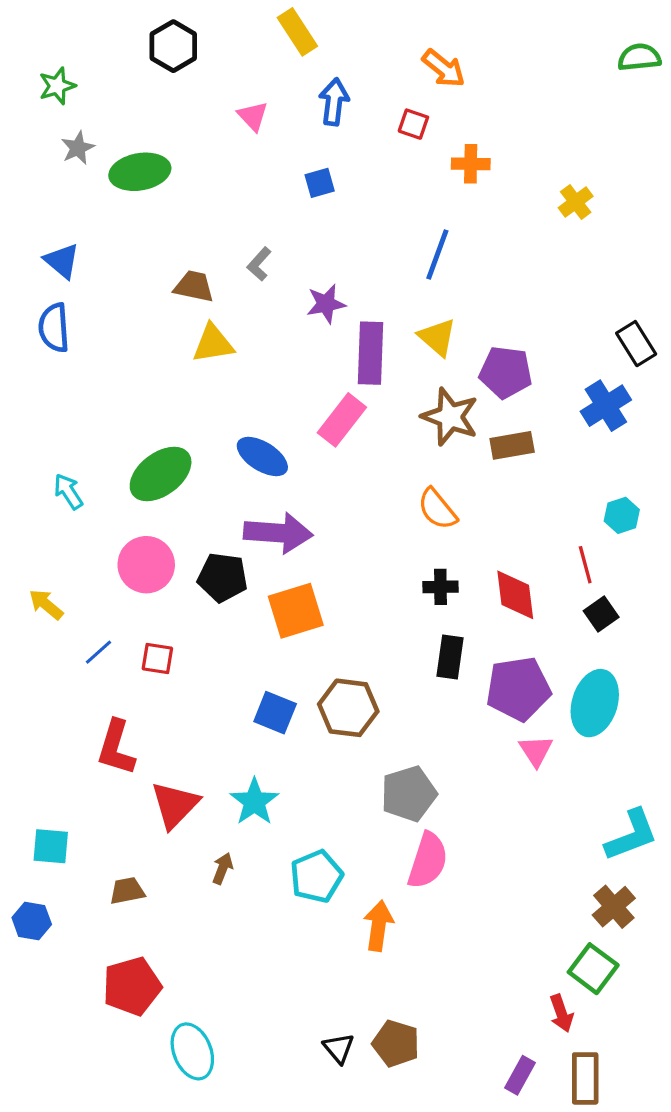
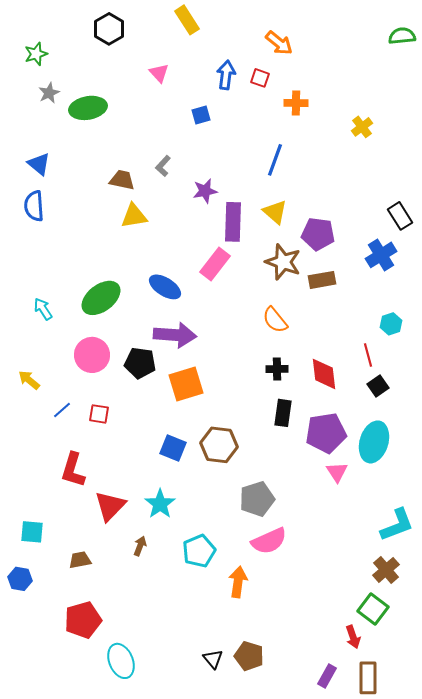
blue arrow: (334, 102) -> (226, 75), moved
pink semicircle: (428, 861) -> (269, 541), turned 48

